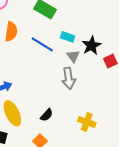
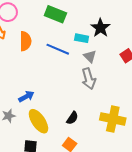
black star: (92, 46) -> (100, 28), moved
yellow cross: (87, 122) -> (113, 119), size x1.4

